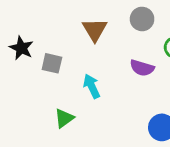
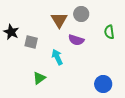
gray circle: (142, 19) -> (81, 14), moved
purple semicircle: (142, 68) -> (76, 40), moved

